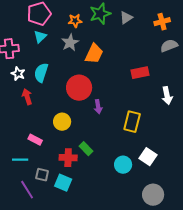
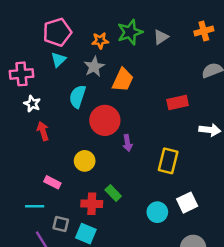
orange cross: (162, 22) -> (204, 31), moved
cyan semicircle: (41, 73) -> (77, 97), moved
white arrow: (167, 96) -> (210, 130), turned -72
white square: (148, 157) -> (187, 203), turned 30

